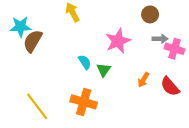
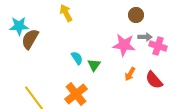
pink star: (118, 41) -> (124, 45), moved, turned 30
orange cross: (84, 102) -> (76, 94), turned 35

